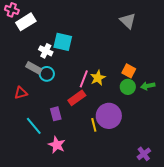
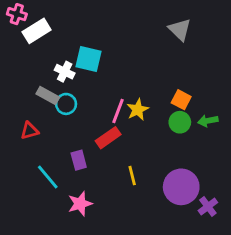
purple circle: (109, 116) -> (181, 187), moved
pink star: (57, 145) -> (80, 204), turned 30
purple cross: (144, 154) -> (208, 207), moved

